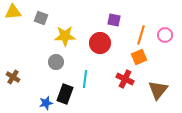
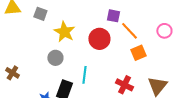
orange line: (141, 35) -> (129, 31), moved, turned -60
yellow star: (65, 36) -> (64, 32), turned 30
red cross: (125, 79) -> (124, 85), moved

